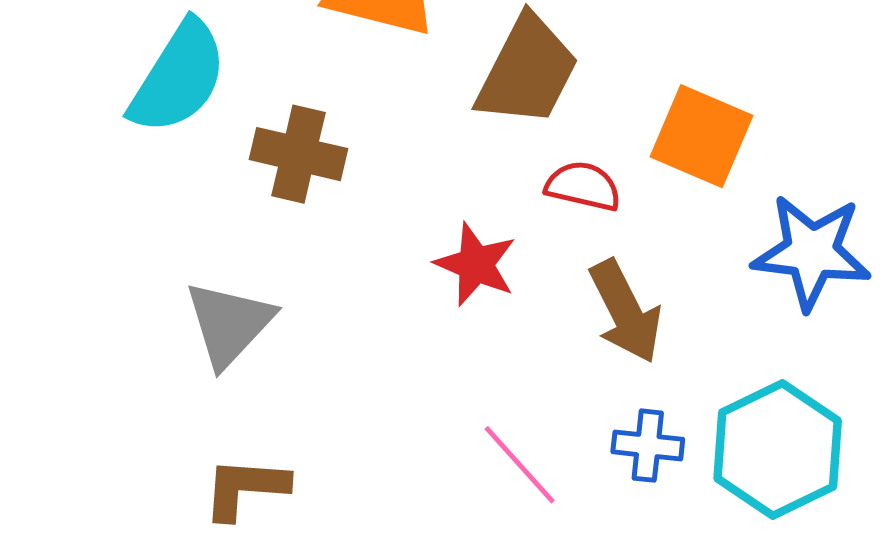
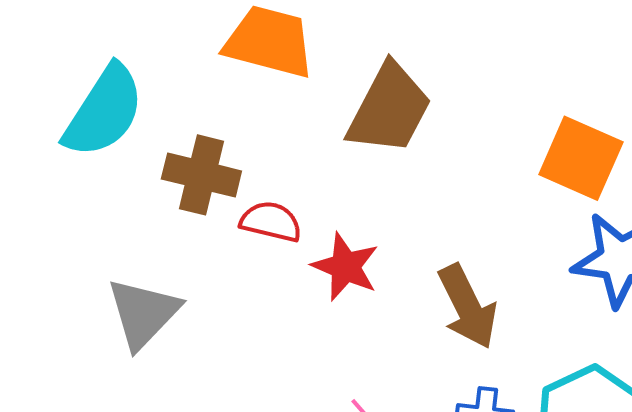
orange square: (701, 136) -> (581, 158), moved
red semicircle: (583, 186) -> (271, 222), moved

